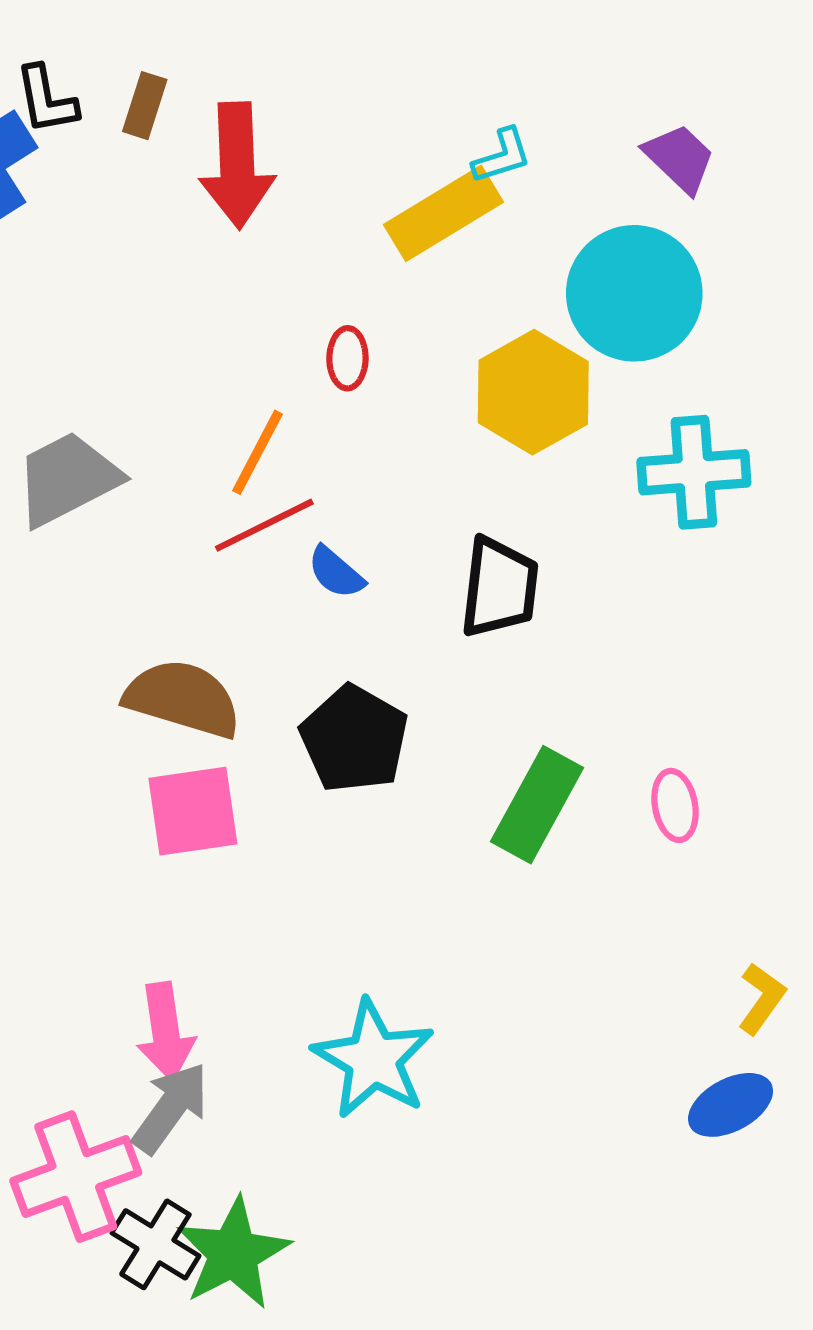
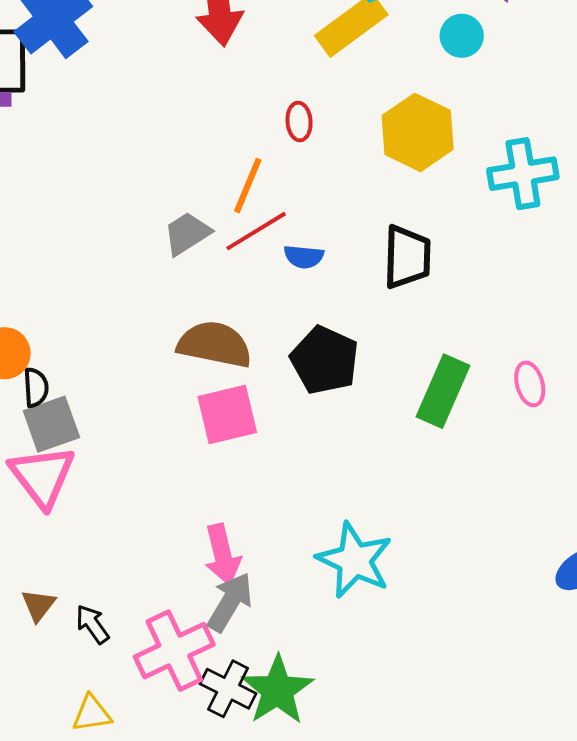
cyan circle: (634, 293) -> (462, 36), moved, size x0.5
gray trapezoid: (67, 479) -> (187, 234), moved, size x0.7
blue semicircle: (336, 572) -> (304, 257), turned -30

